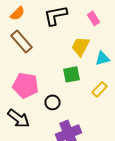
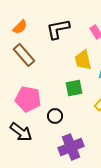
yellow trapezoid: (80, 46) -> (83, 60), turned -40

